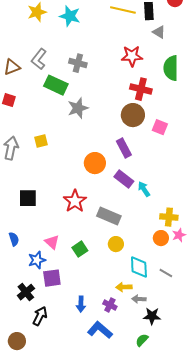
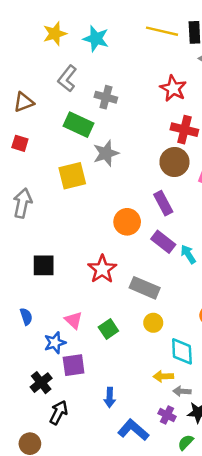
red star: (132, 56) -> (173, 88), turned 30
gray L-shape: (39, 59) -> (67, 79), moved
yellow square: (41, 141) -> (72, 176), moved, size x1.6
purple cross: (110, 305) -> (167, 415), moved

